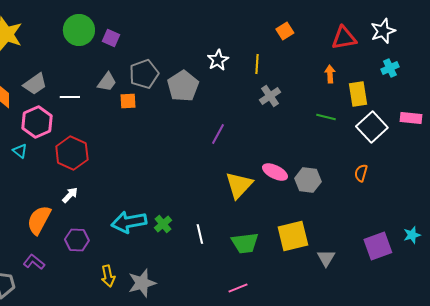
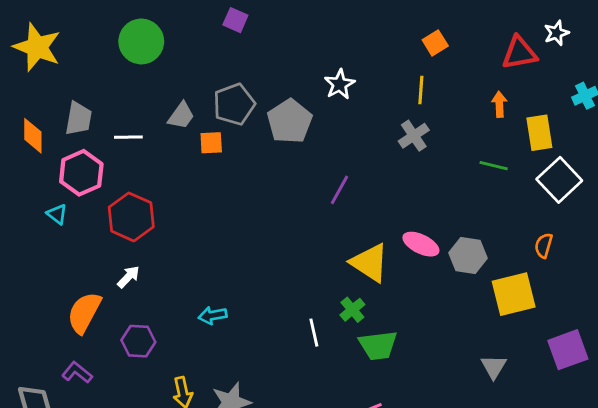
white star: (383, 31) -> (556, 33), moved, size x0.7
purple square: (111, 38) -> (235, 20), moved
yellow line: (257, 64) -> (421, 90), moved
gray trapezoid: (35, 84) -> (78, 119), turned -45
yellow triangle: (239, 185) -> (370, 263), turned -40
cyan arrow: (129, 222) -> (213, 315), size x0.6
green cross: (163, 224) -> (352, 310), moved
yellow square: (293, 236) -> (514, 294), moved

